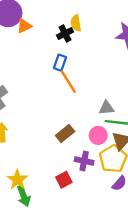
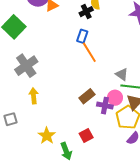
gray triangle: (107, 108) -> (122, 74), turned 40
purple cross: (84, 161) -> (105, 106), moved
green arrow: (24, 196) -> (66, 151), moved

